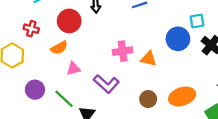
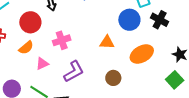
pink cross: (123, 51) -> (62, 40), moved
purple L-shape: (106, 84) -> (74, 72), turned -60
orange ellipse: (182, 96) -> (142, 54), moved

